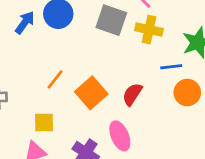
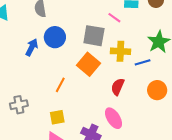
yellow cross: (149, 30) -> (120, 51), moved
orange square: (91, 93) -> (88, 64), moved
orange circle: (187, 93) -> (157, 90), moved

